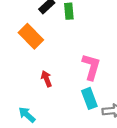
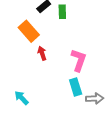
red arrow: (46, 79) -> (42, 53), moved

